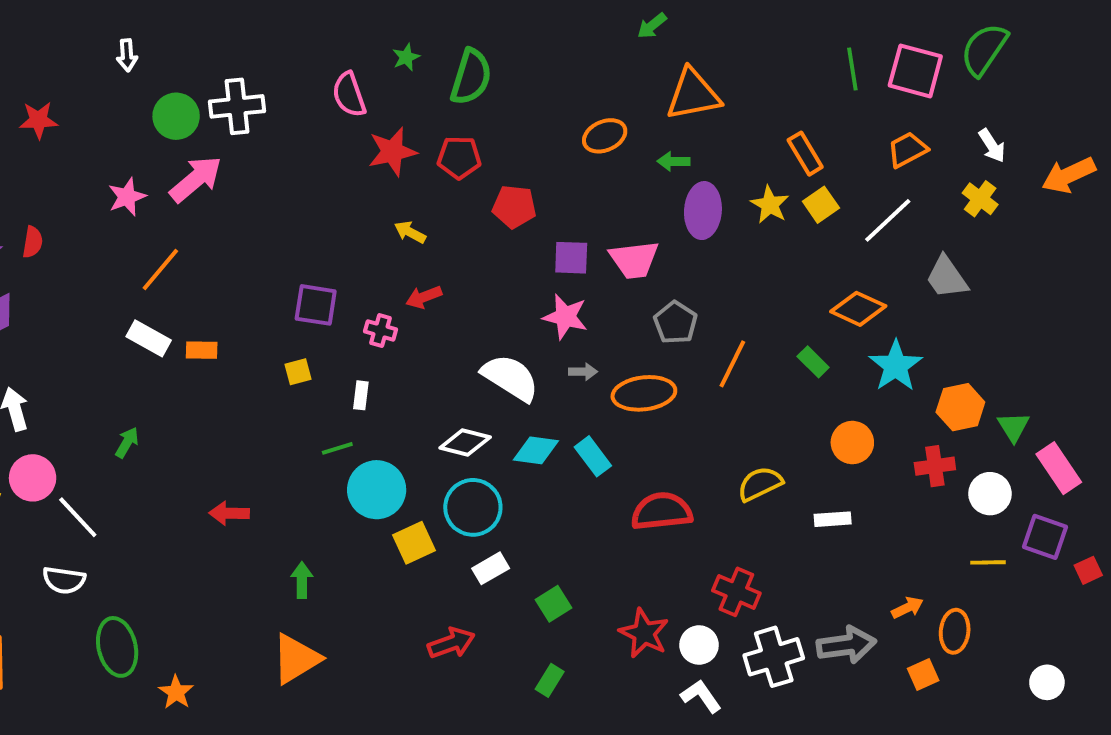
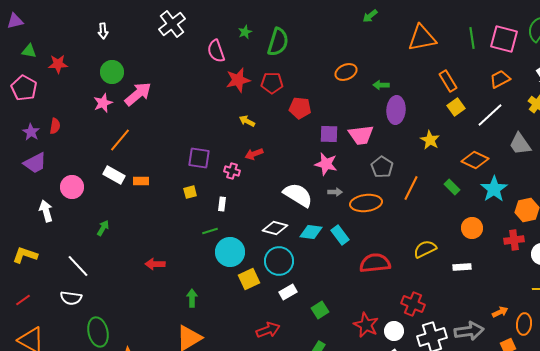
orange triangle: (693, 95) -> (422, 38), moved
white cross: (237, 106) -> (172, 24), moved, turned -32
green circle: (176, 116) -> (112, 72), moved
yellow star: (770, 205) -> (430, 140), moved
pink circle: (33, 478) -> (72, 187), moved

